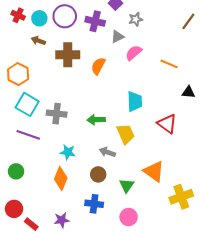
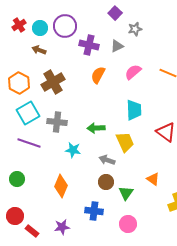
red cross: (18, 15) -> (19, 25), turned 32
purple cross: (95, 21) -> (89, 45), moved
pink semicircle: (134, 53) -> (133, 72), moved
brown cross: (68, 55) -> (53, 82), moved, turned -30
cyan square: (27, 104) -> (28, 113), turned 30
cyan star: (68, 152) -> (73, 150), moved
orange triangle: (154, 171) -> (153, 179), size x0.6
brown circle: (98, 174) -> (106, 182), moved

